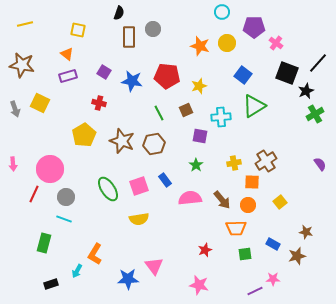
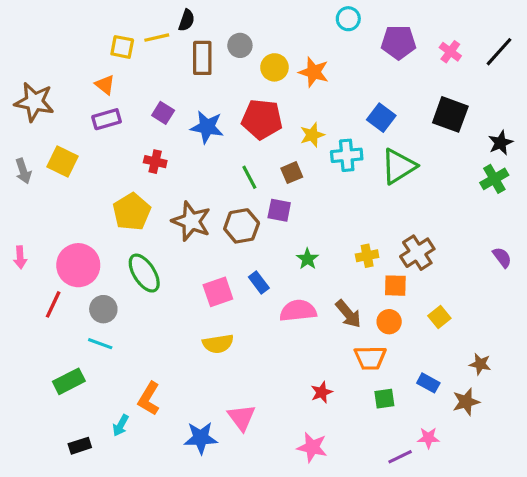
yellow line: (25, 24) -> (157, 38), moved
yellow circle: (227, 43) -> (274, 67), moved
pink cross: (276, 43) -> (450, 52), moved
black line: (318, 63) -> (499, 52), moved
black star: (306, 91) -> (501, 143), moved
cyan cross: (221, 117) -> (347, 155), moved
purple square: (200, 136) -> (279, 210), moved
green ellipse: (108, 189) -> (144, 273), moved
green rectangle: (44, 243) -> (69, 381), turned 48

